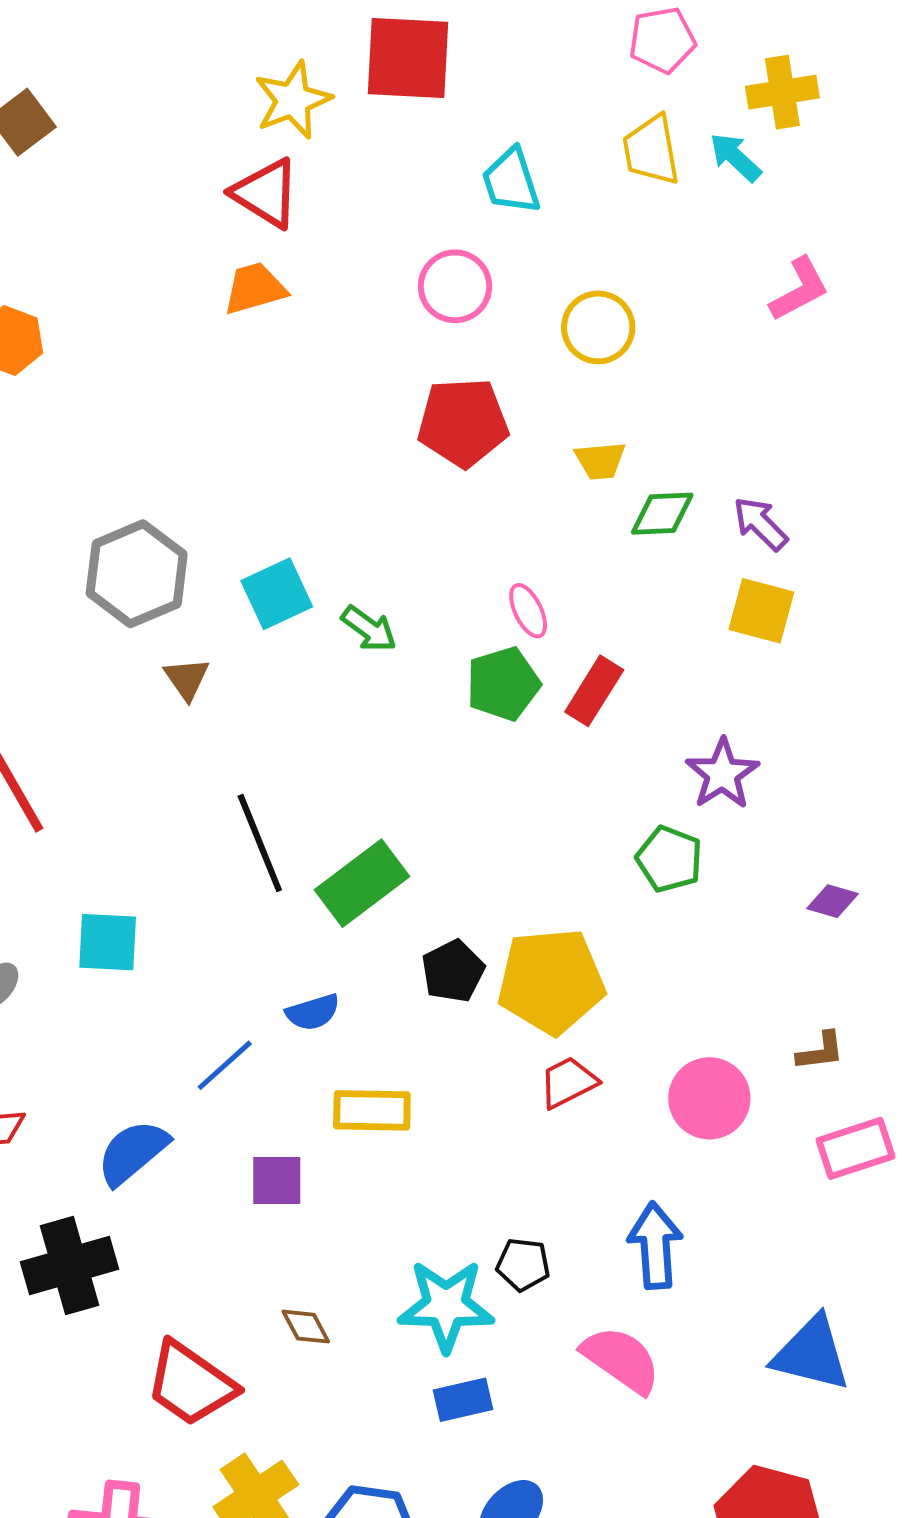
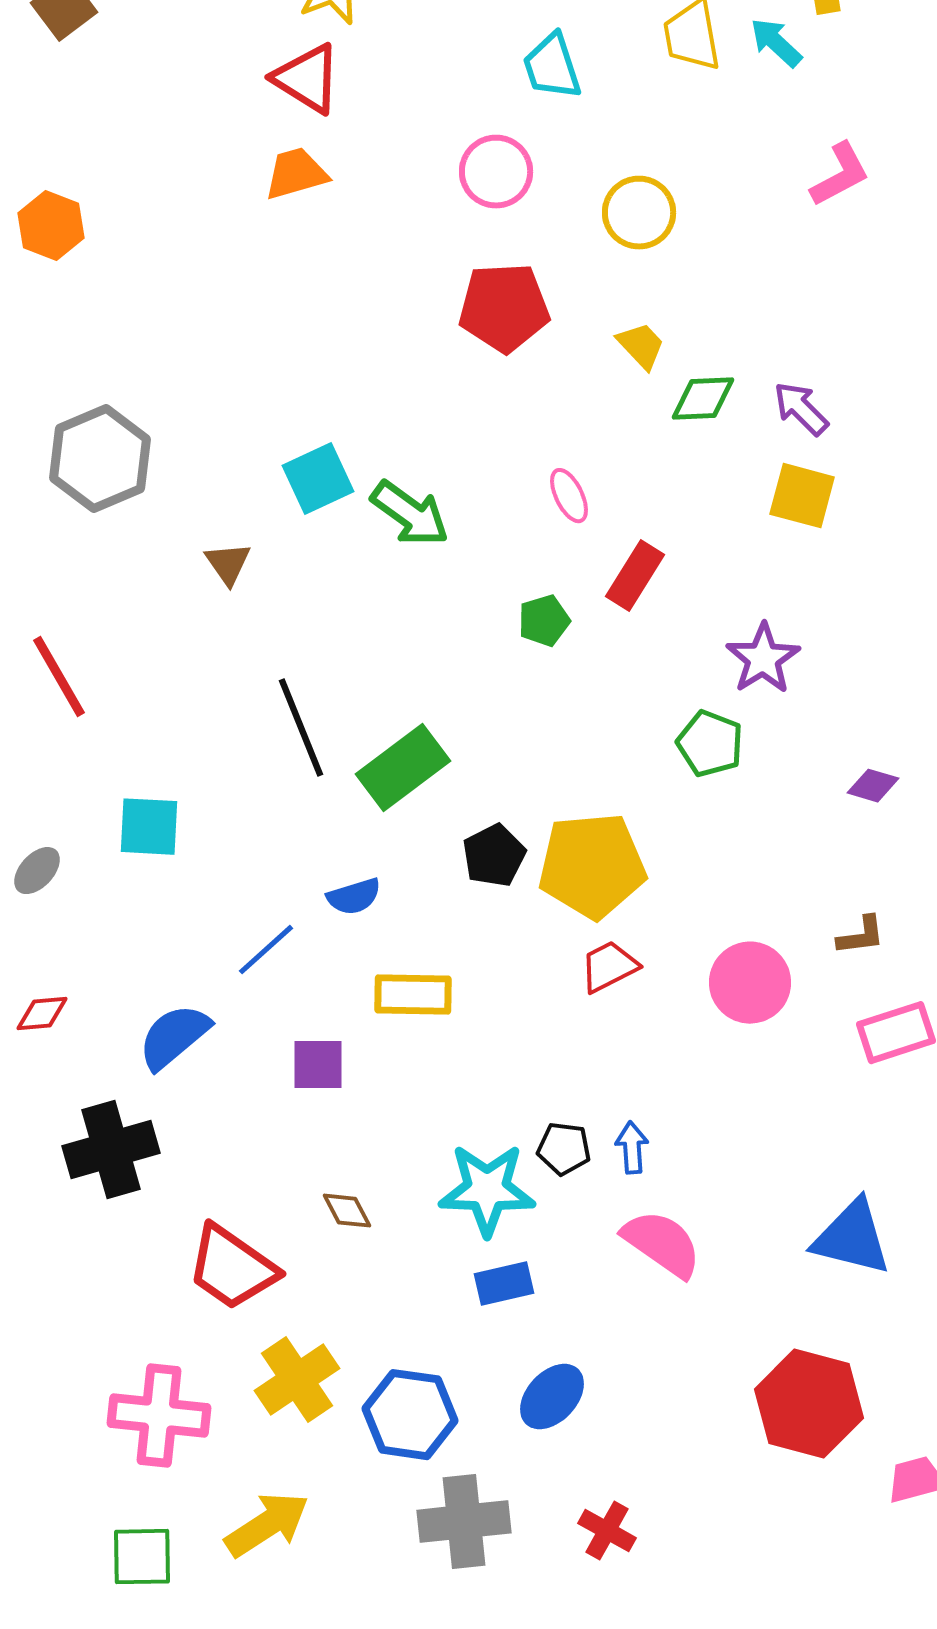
yellow trapezoid: (600, 461) -> (641, 346), turned -128
gray hexagon: (137, 574) -> (100, 459), moved
green arrow: (369, 629) -> (410, 514), size x1.4
green pentagon: (503, 684) -> (544, 621), moved, size x0.7
blue arrow: (655, 1245) -> (632, 1148), moved, size x0.6

